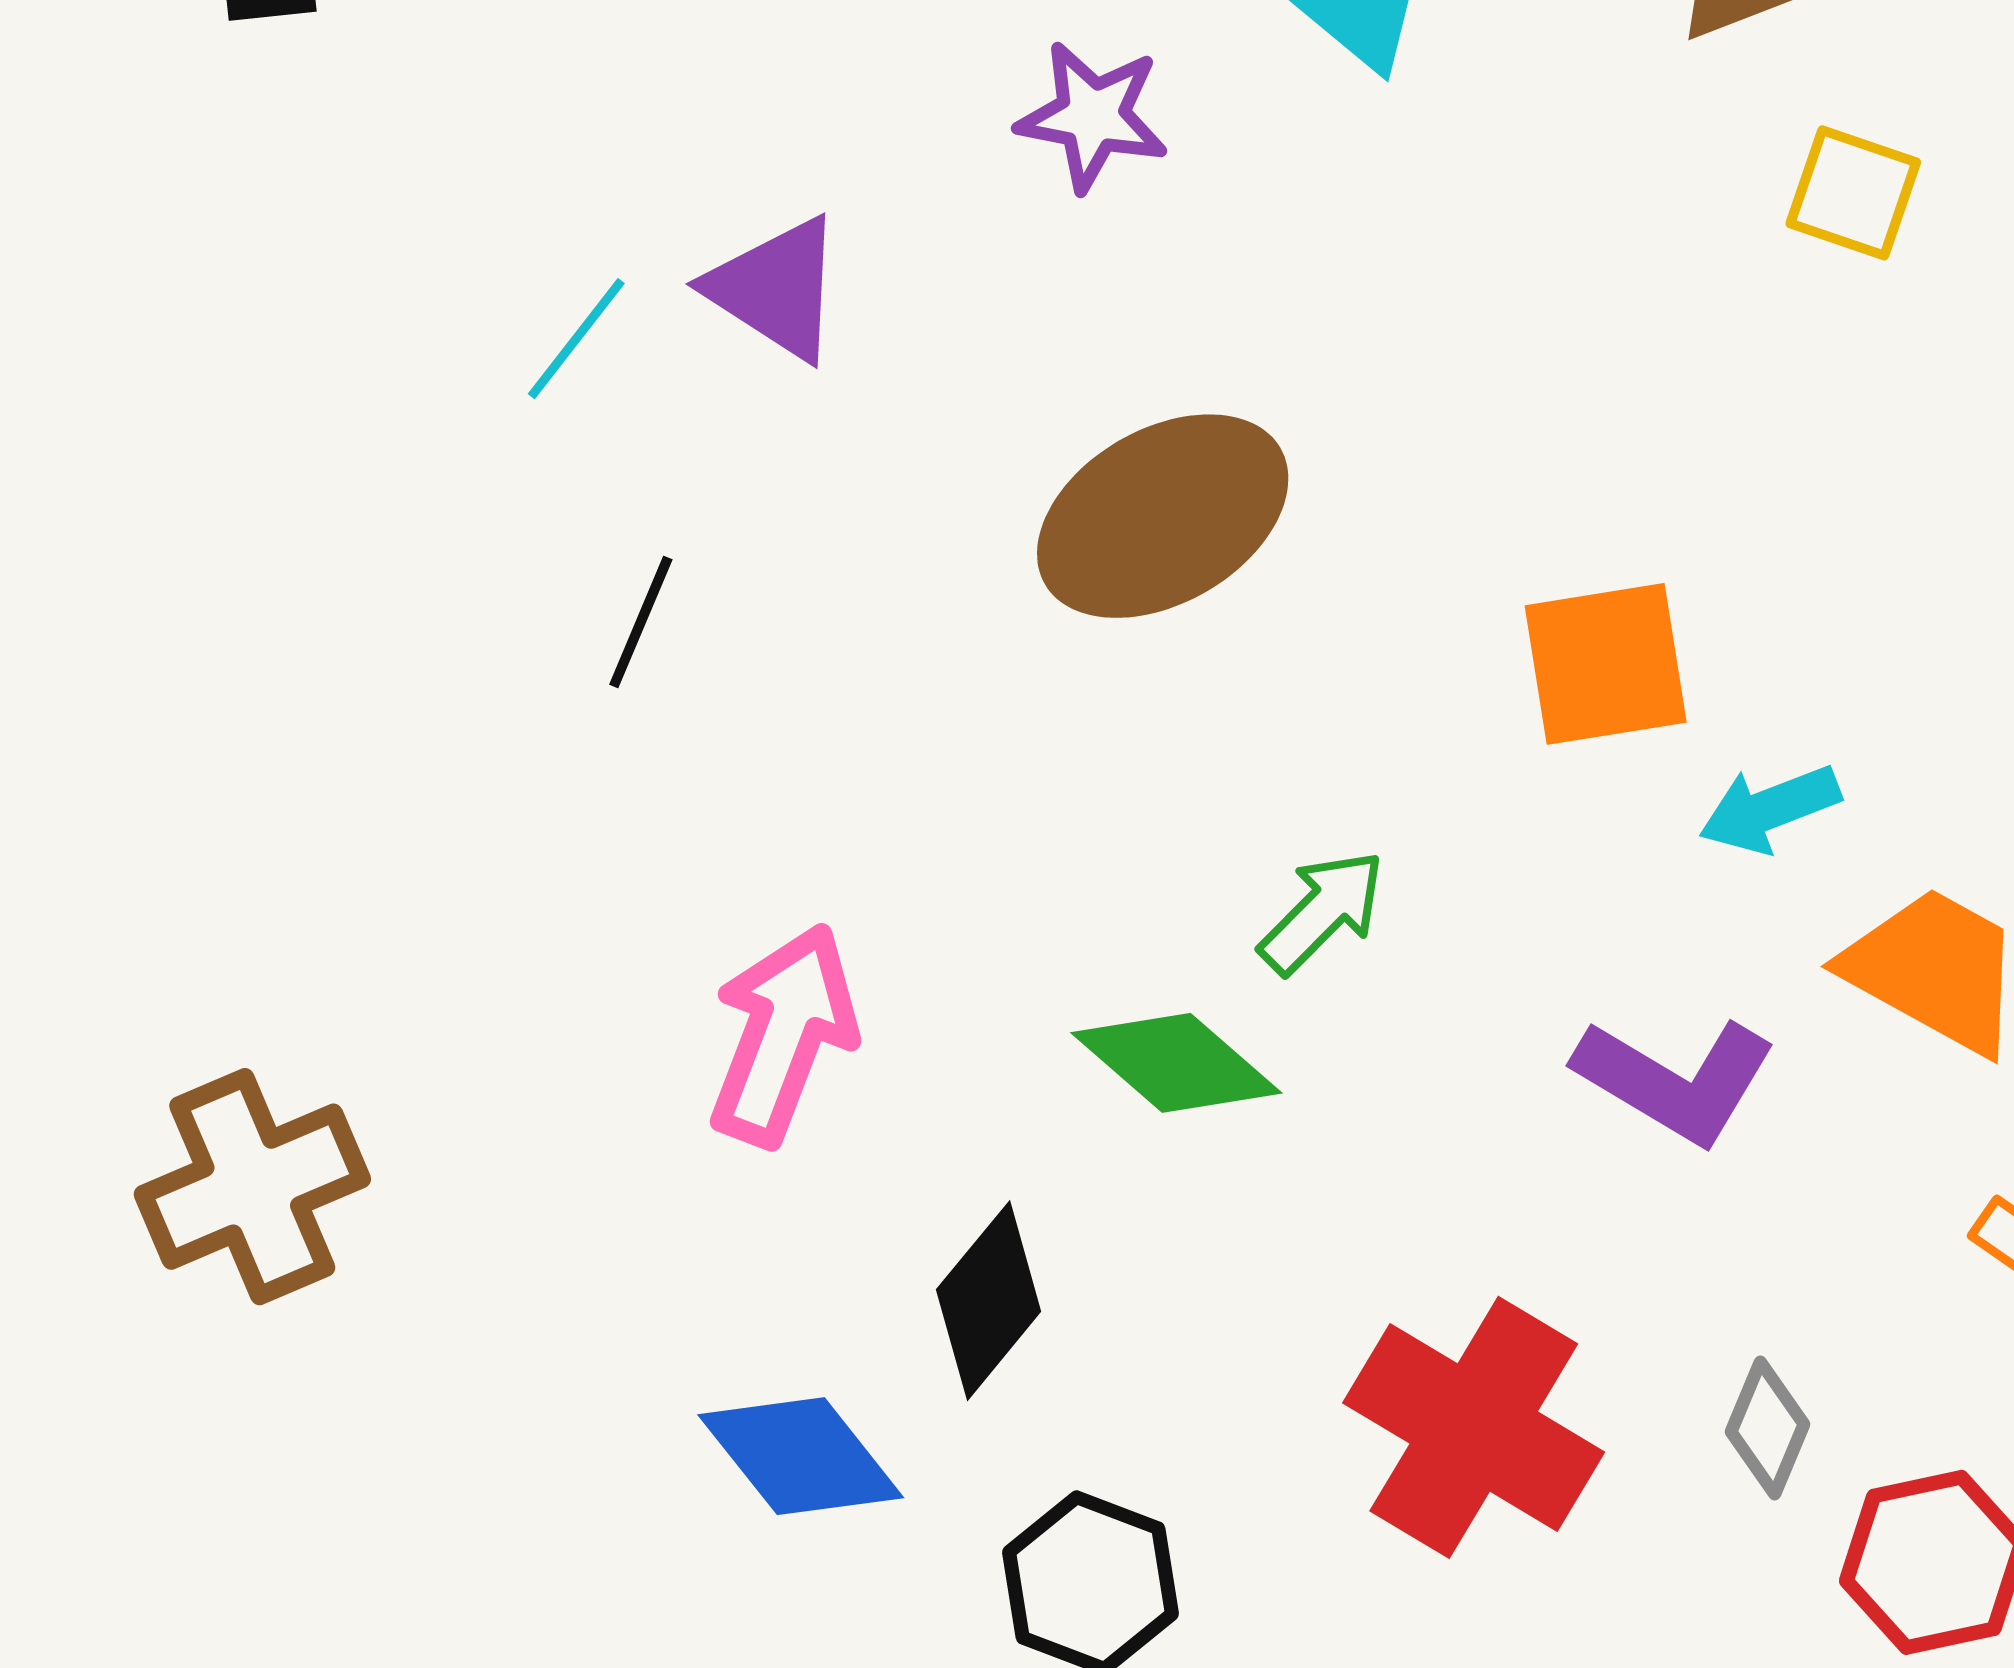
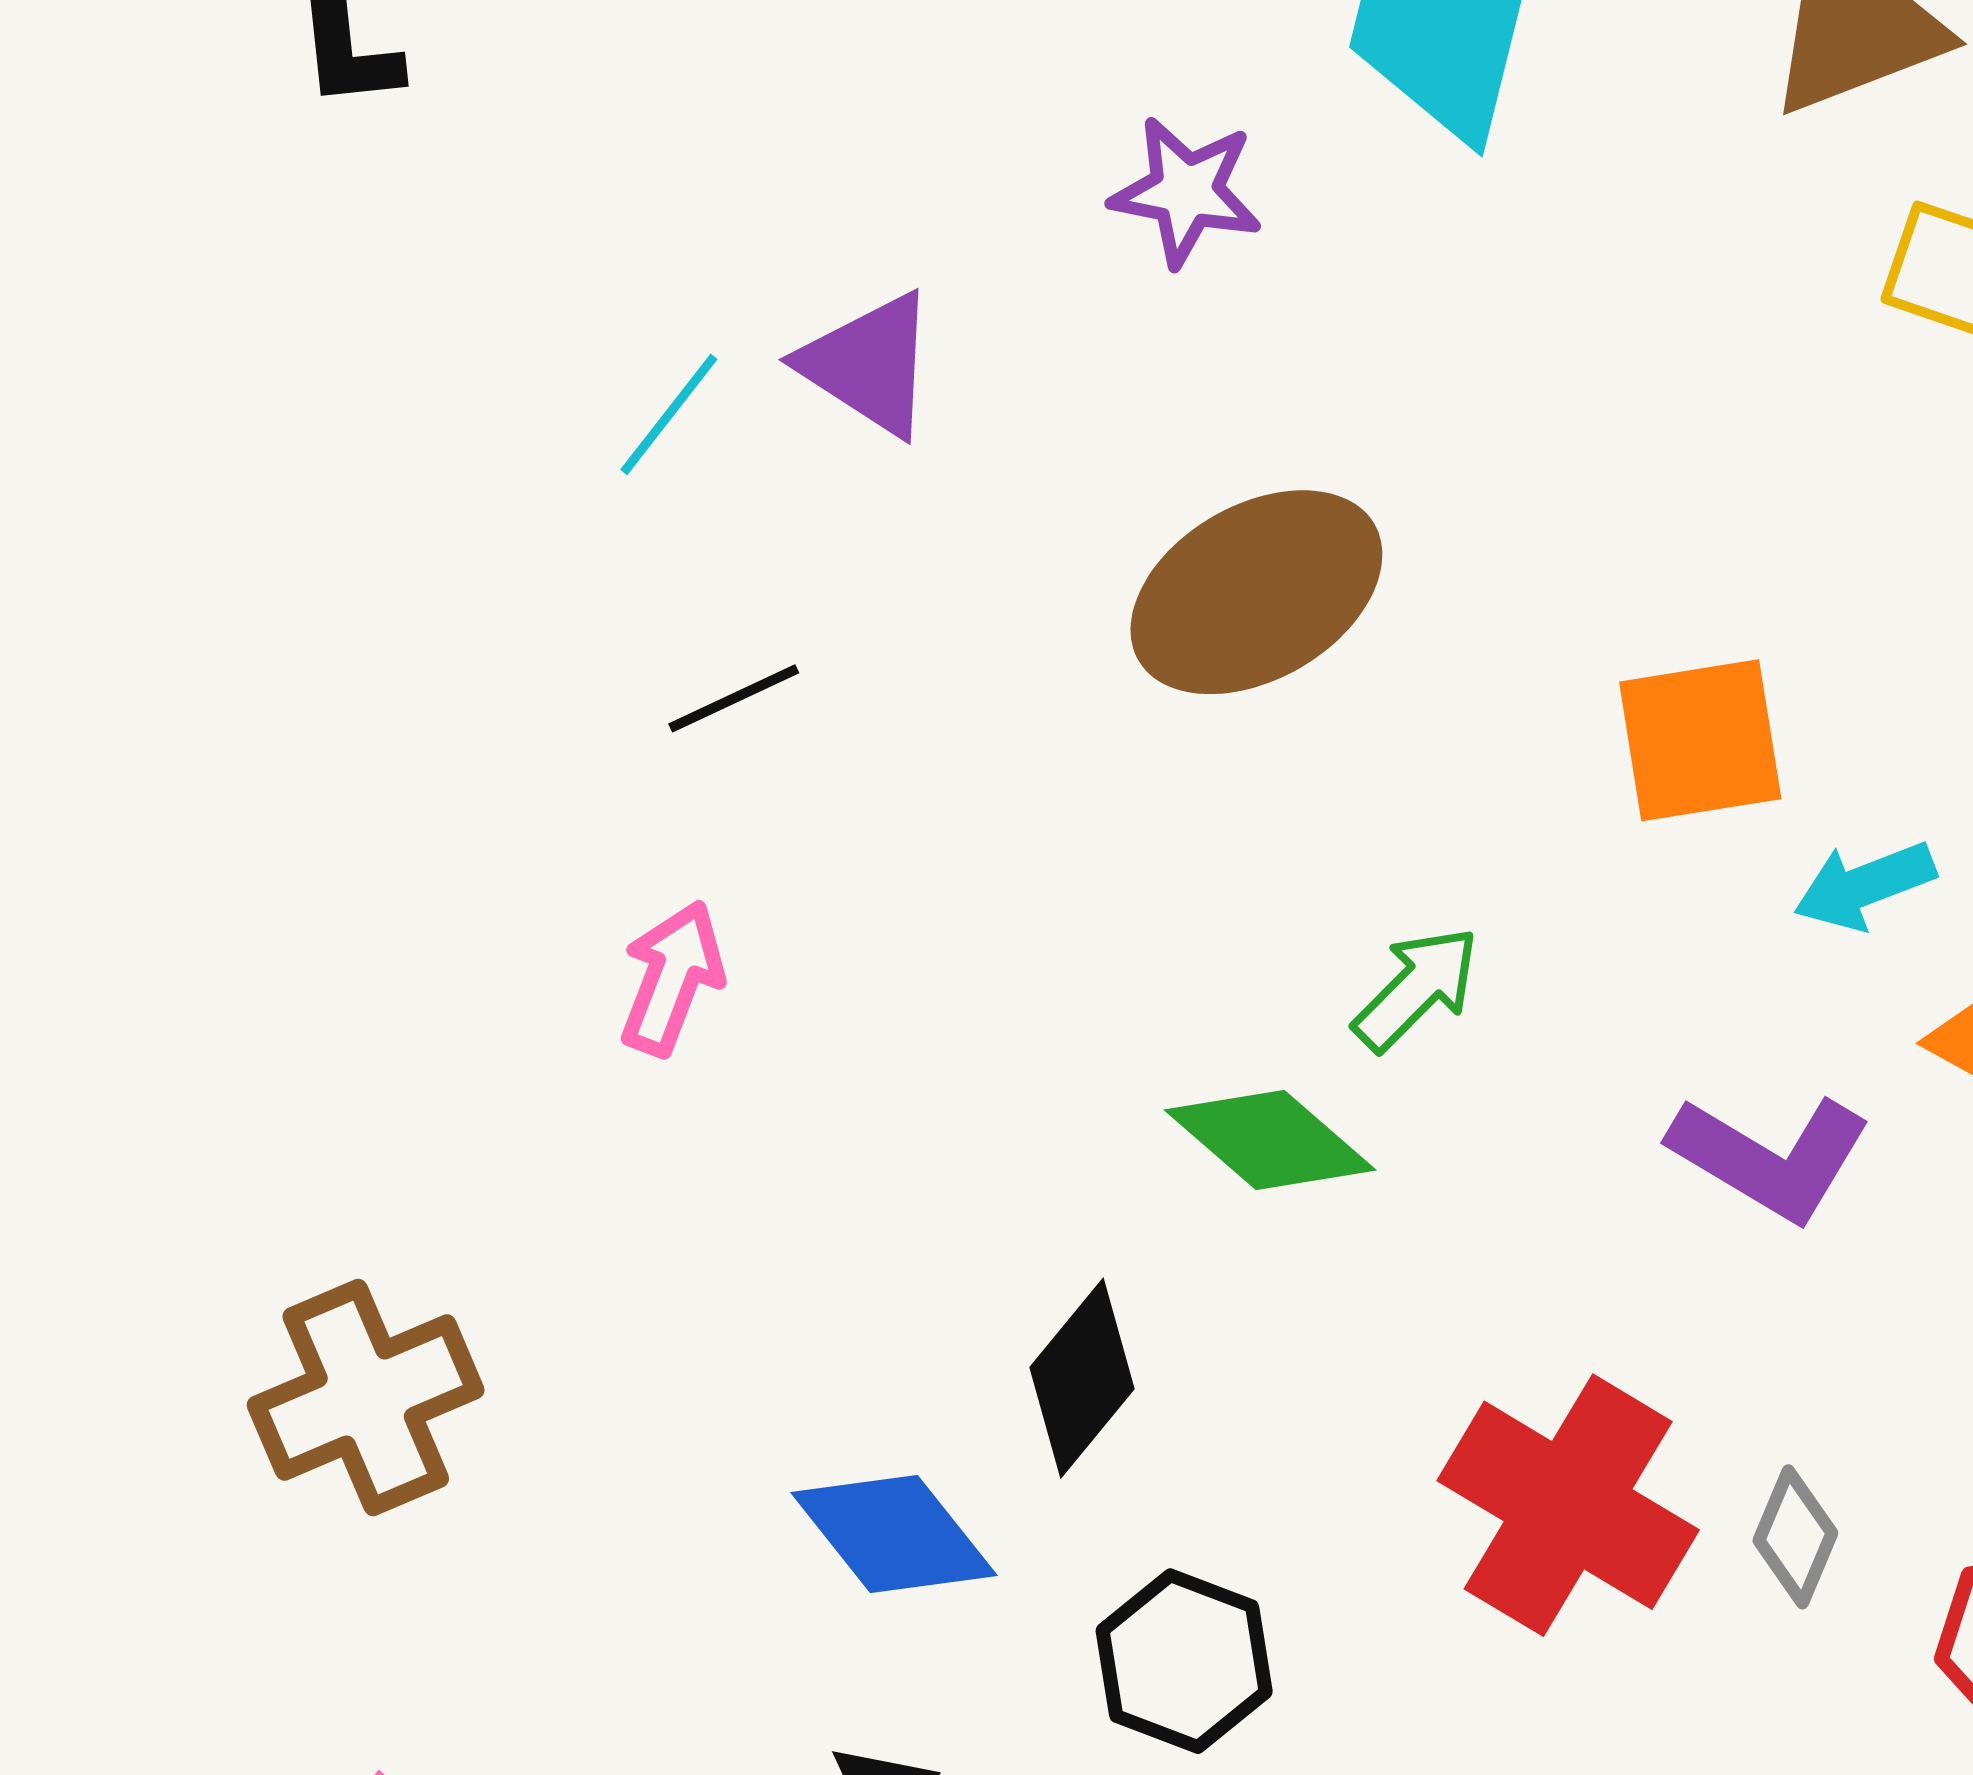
black line: (641, 622) -> (734, 698), turned 42
pink arrow: (783, 1035) -> (672, 978), moved, size x0.7
brown cross: (252, 1187) -> (366, 1397), moved
gray diamond: (1768, 1428) -> (1795, 1537), moved

